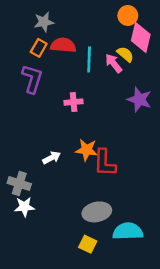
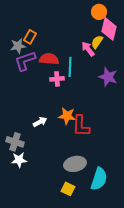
gray star: (44, 22) -> (18, 46), moved
red semicircle: (63, 45) -> (49, 59), moved
yellow semicircle: (125, 54) -> (97, 42), turned -96
cyan line: (89, 59) -> (70, 67), moved
purple L-shape: (32, 79) -> (25, 61), turned -125
cyan semicircle: (128, 231) -> (99, 179), turned 110

